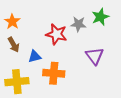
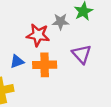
orange cross: (54, 73) -> (45, 65), moved

